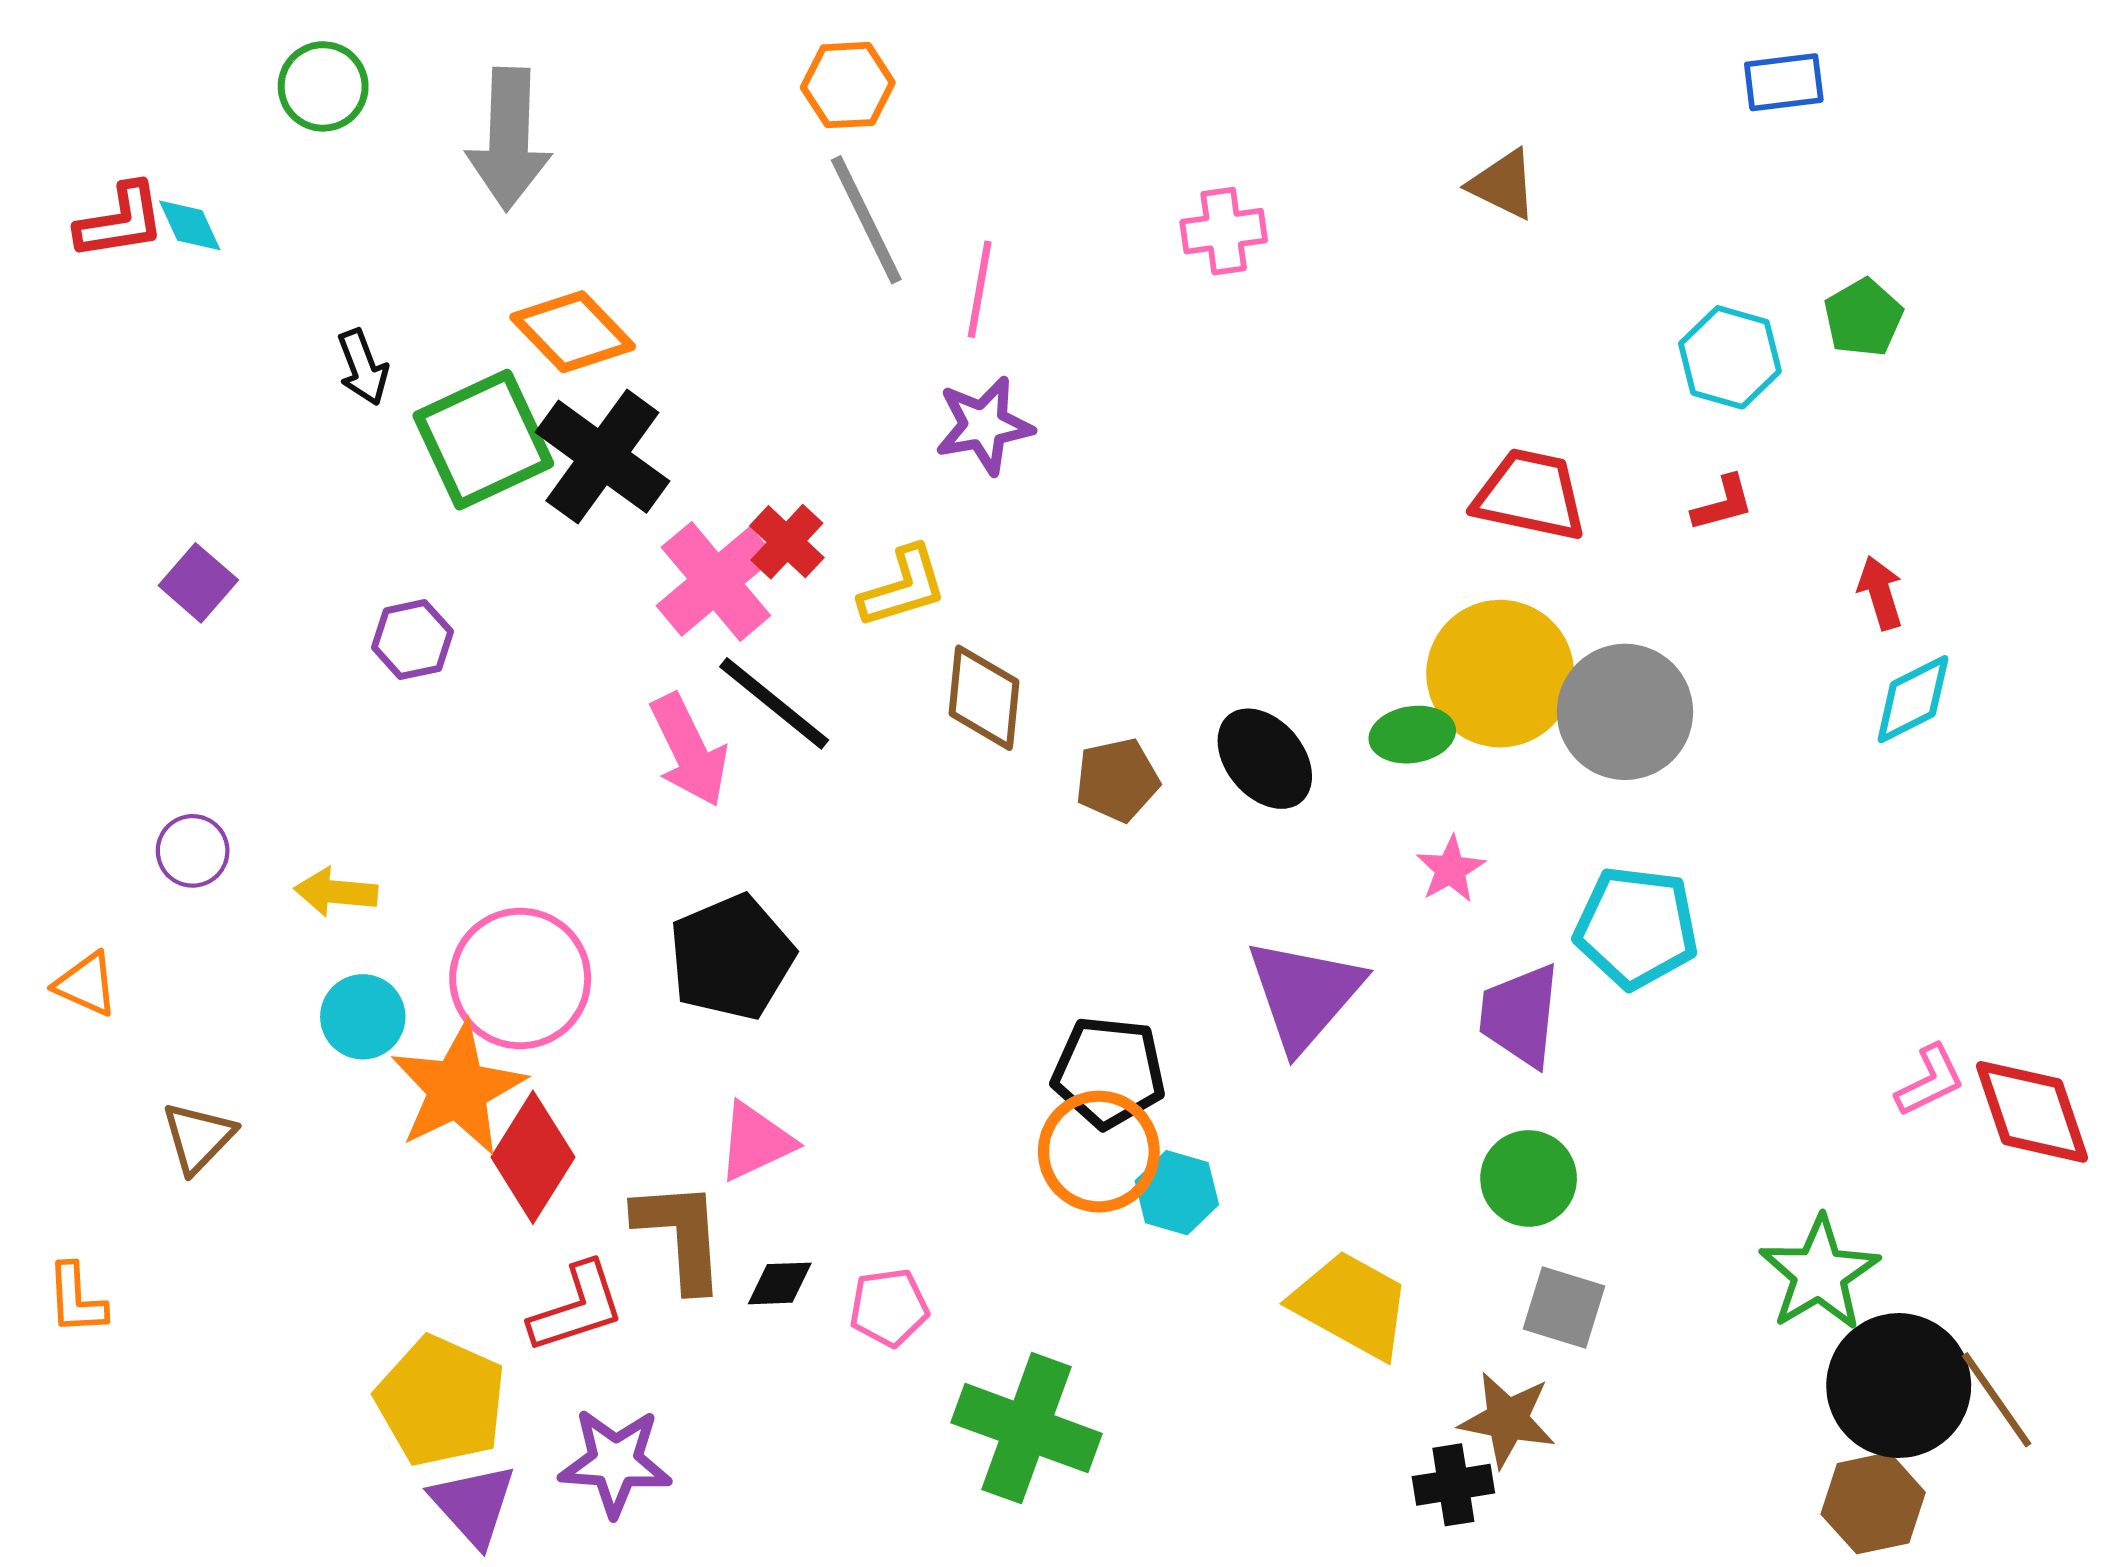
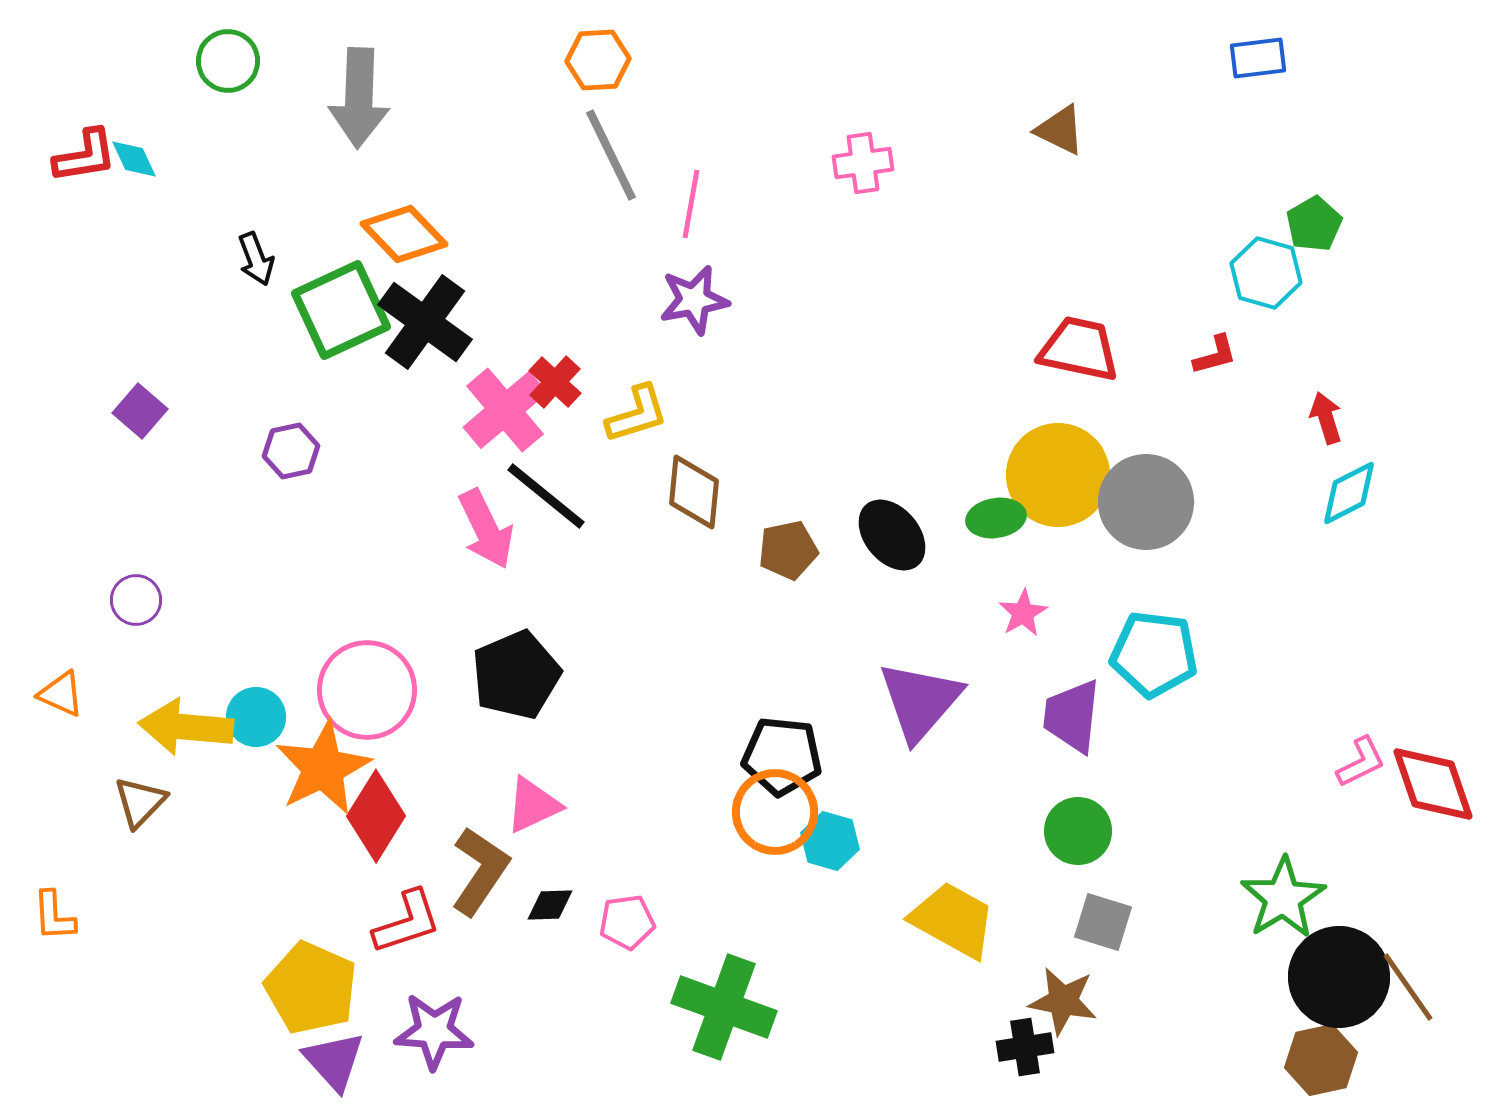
cyan hexagon: (1730, 357) -> (1266, 273), moved
yellow arrow: (336, 892) -> (186, 727), moved, size x1.6
brown L-shape: (680, 1235) -> (480, 871), turned 38

